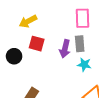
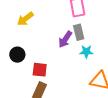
red square: (37, 44) -> (40, 70), moved
purple arrow: (65, 49) -> (65, 39), turned 30

